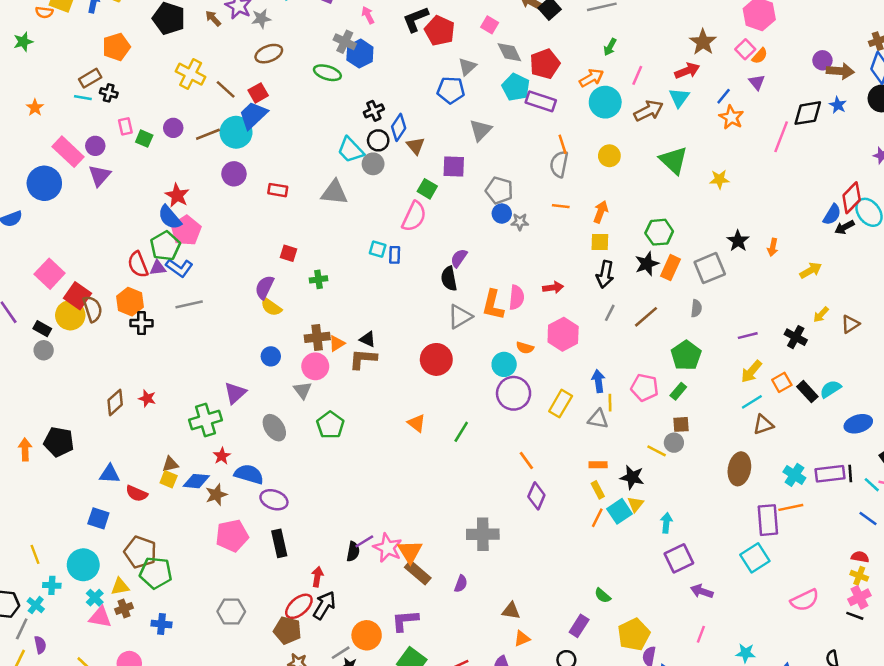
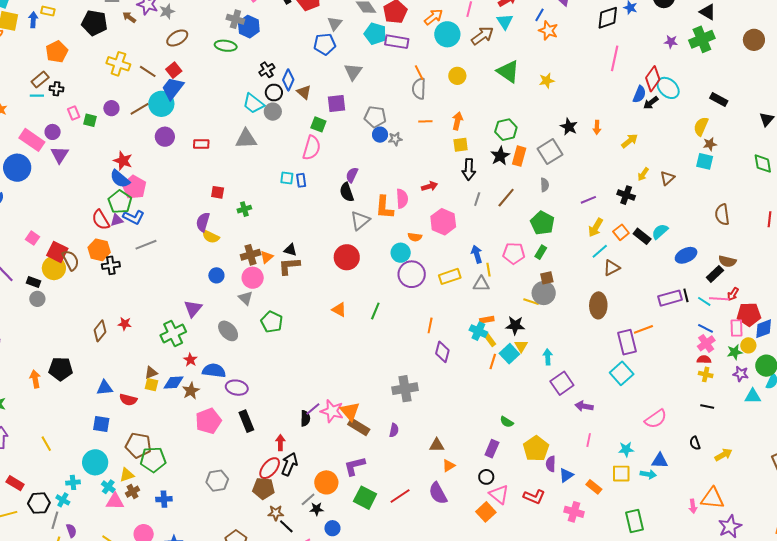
pink line: (781, 137) -> (615, 58), moved
pink square: (50, 274) -> (32, 238), size x0.6
yellow rectangle: (561, 404) -> (450, 276), turned 50
gray circle: (674, 443) -> (544, 293), size x1.5
orange line: (526, 461) -> (430, 325), turned 56
cyan cross: (794, 475) -> (478, 331), moved
yellow line: (35, 554) -> (46, 444), moved
pink cross: (859, 597) -> (706, 343), moved
pink semicircle: (805, 600) -> (656, 419), moved

